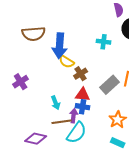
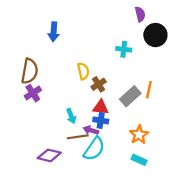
brown semicircle: (34, 34) -> (30, 71), moved, turned -75
blue arrow: (60, 46) -> (54, 32), moved, size x0.7
yellow semicircle: (67, 62) -> (83, 71), turned -133
purple arrow: (74, 116) -> (91, 130), turned -80

